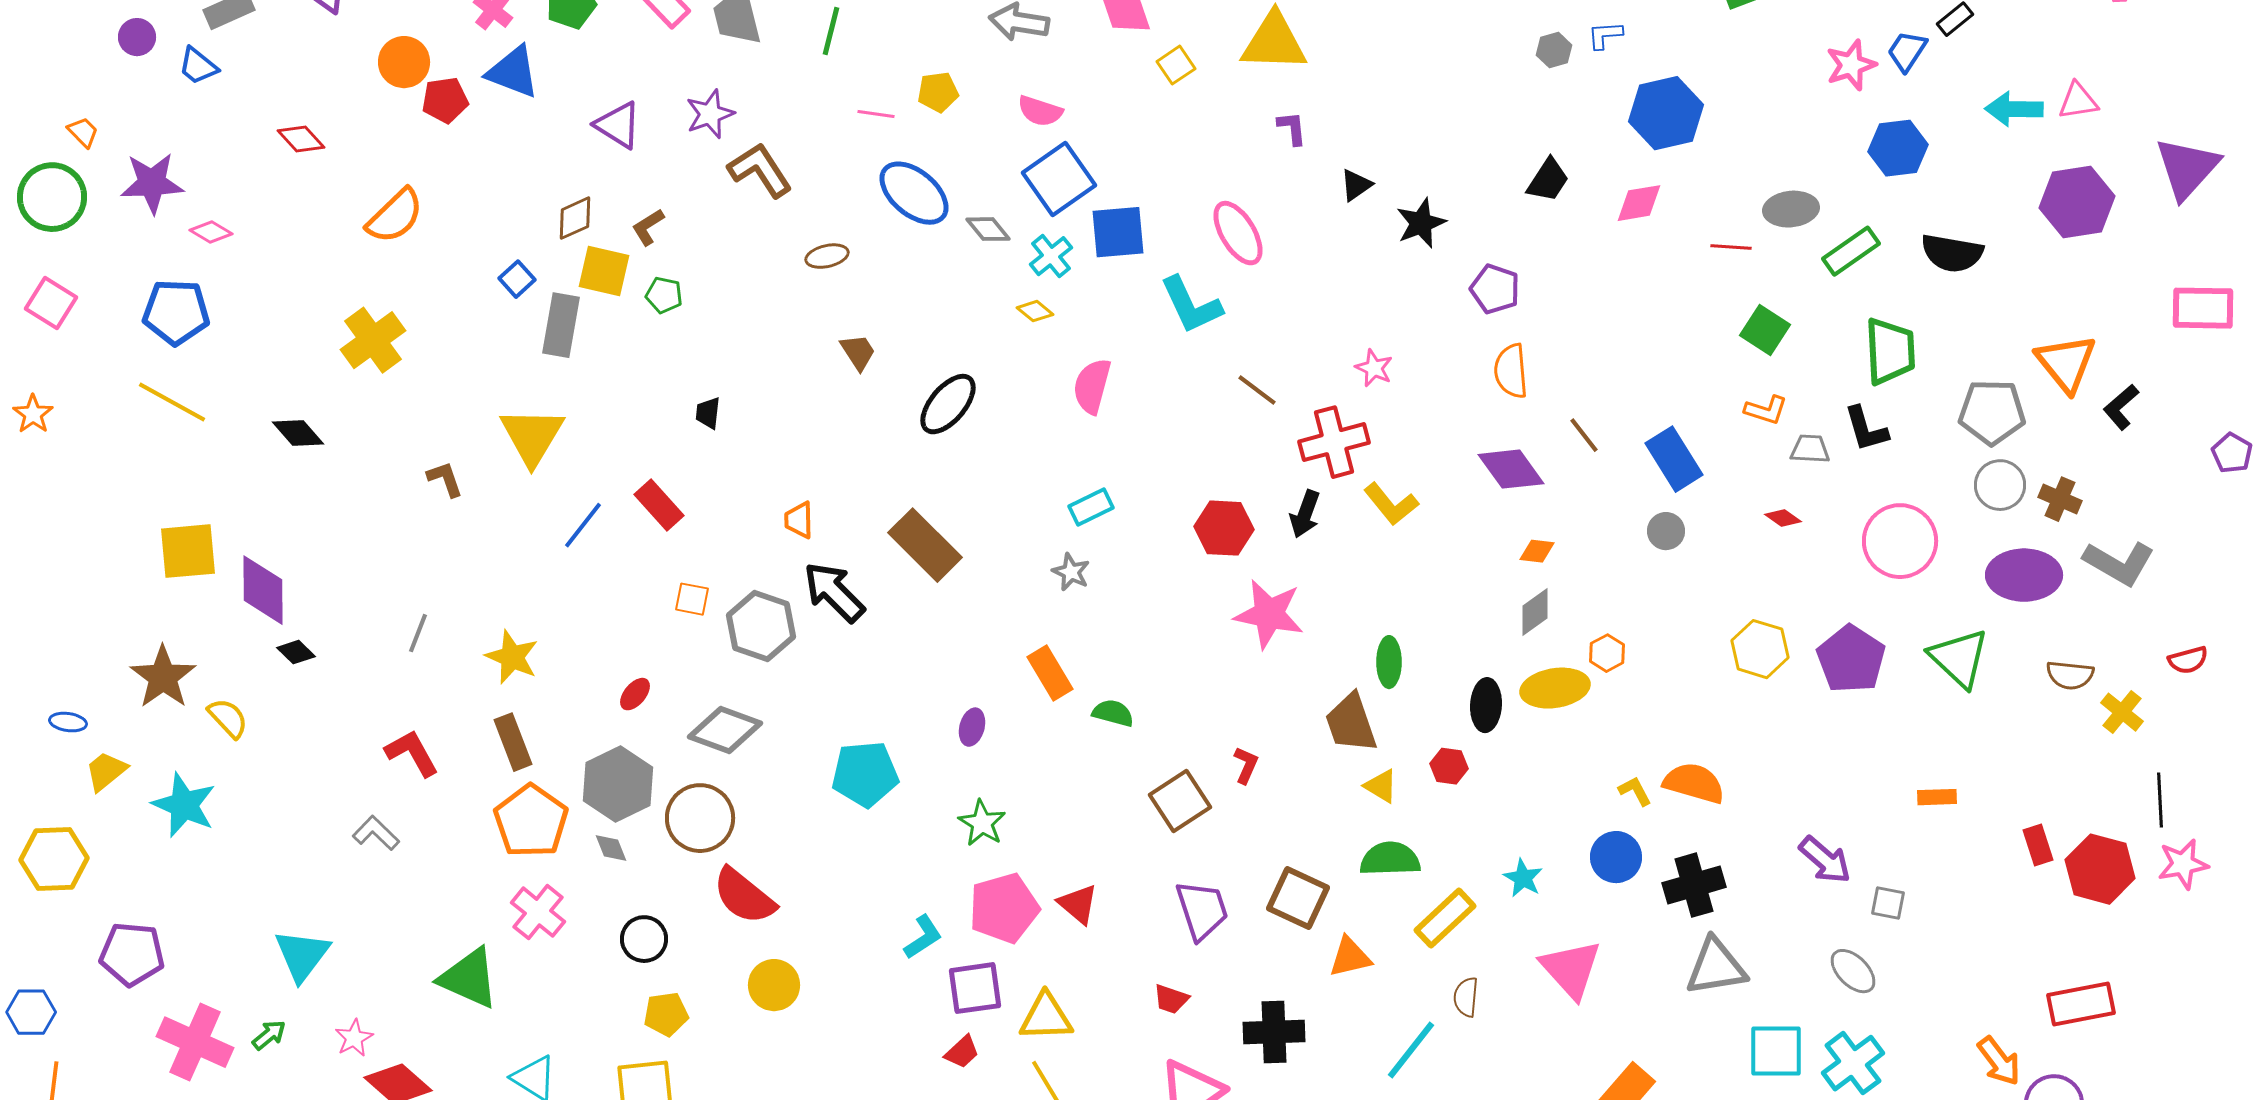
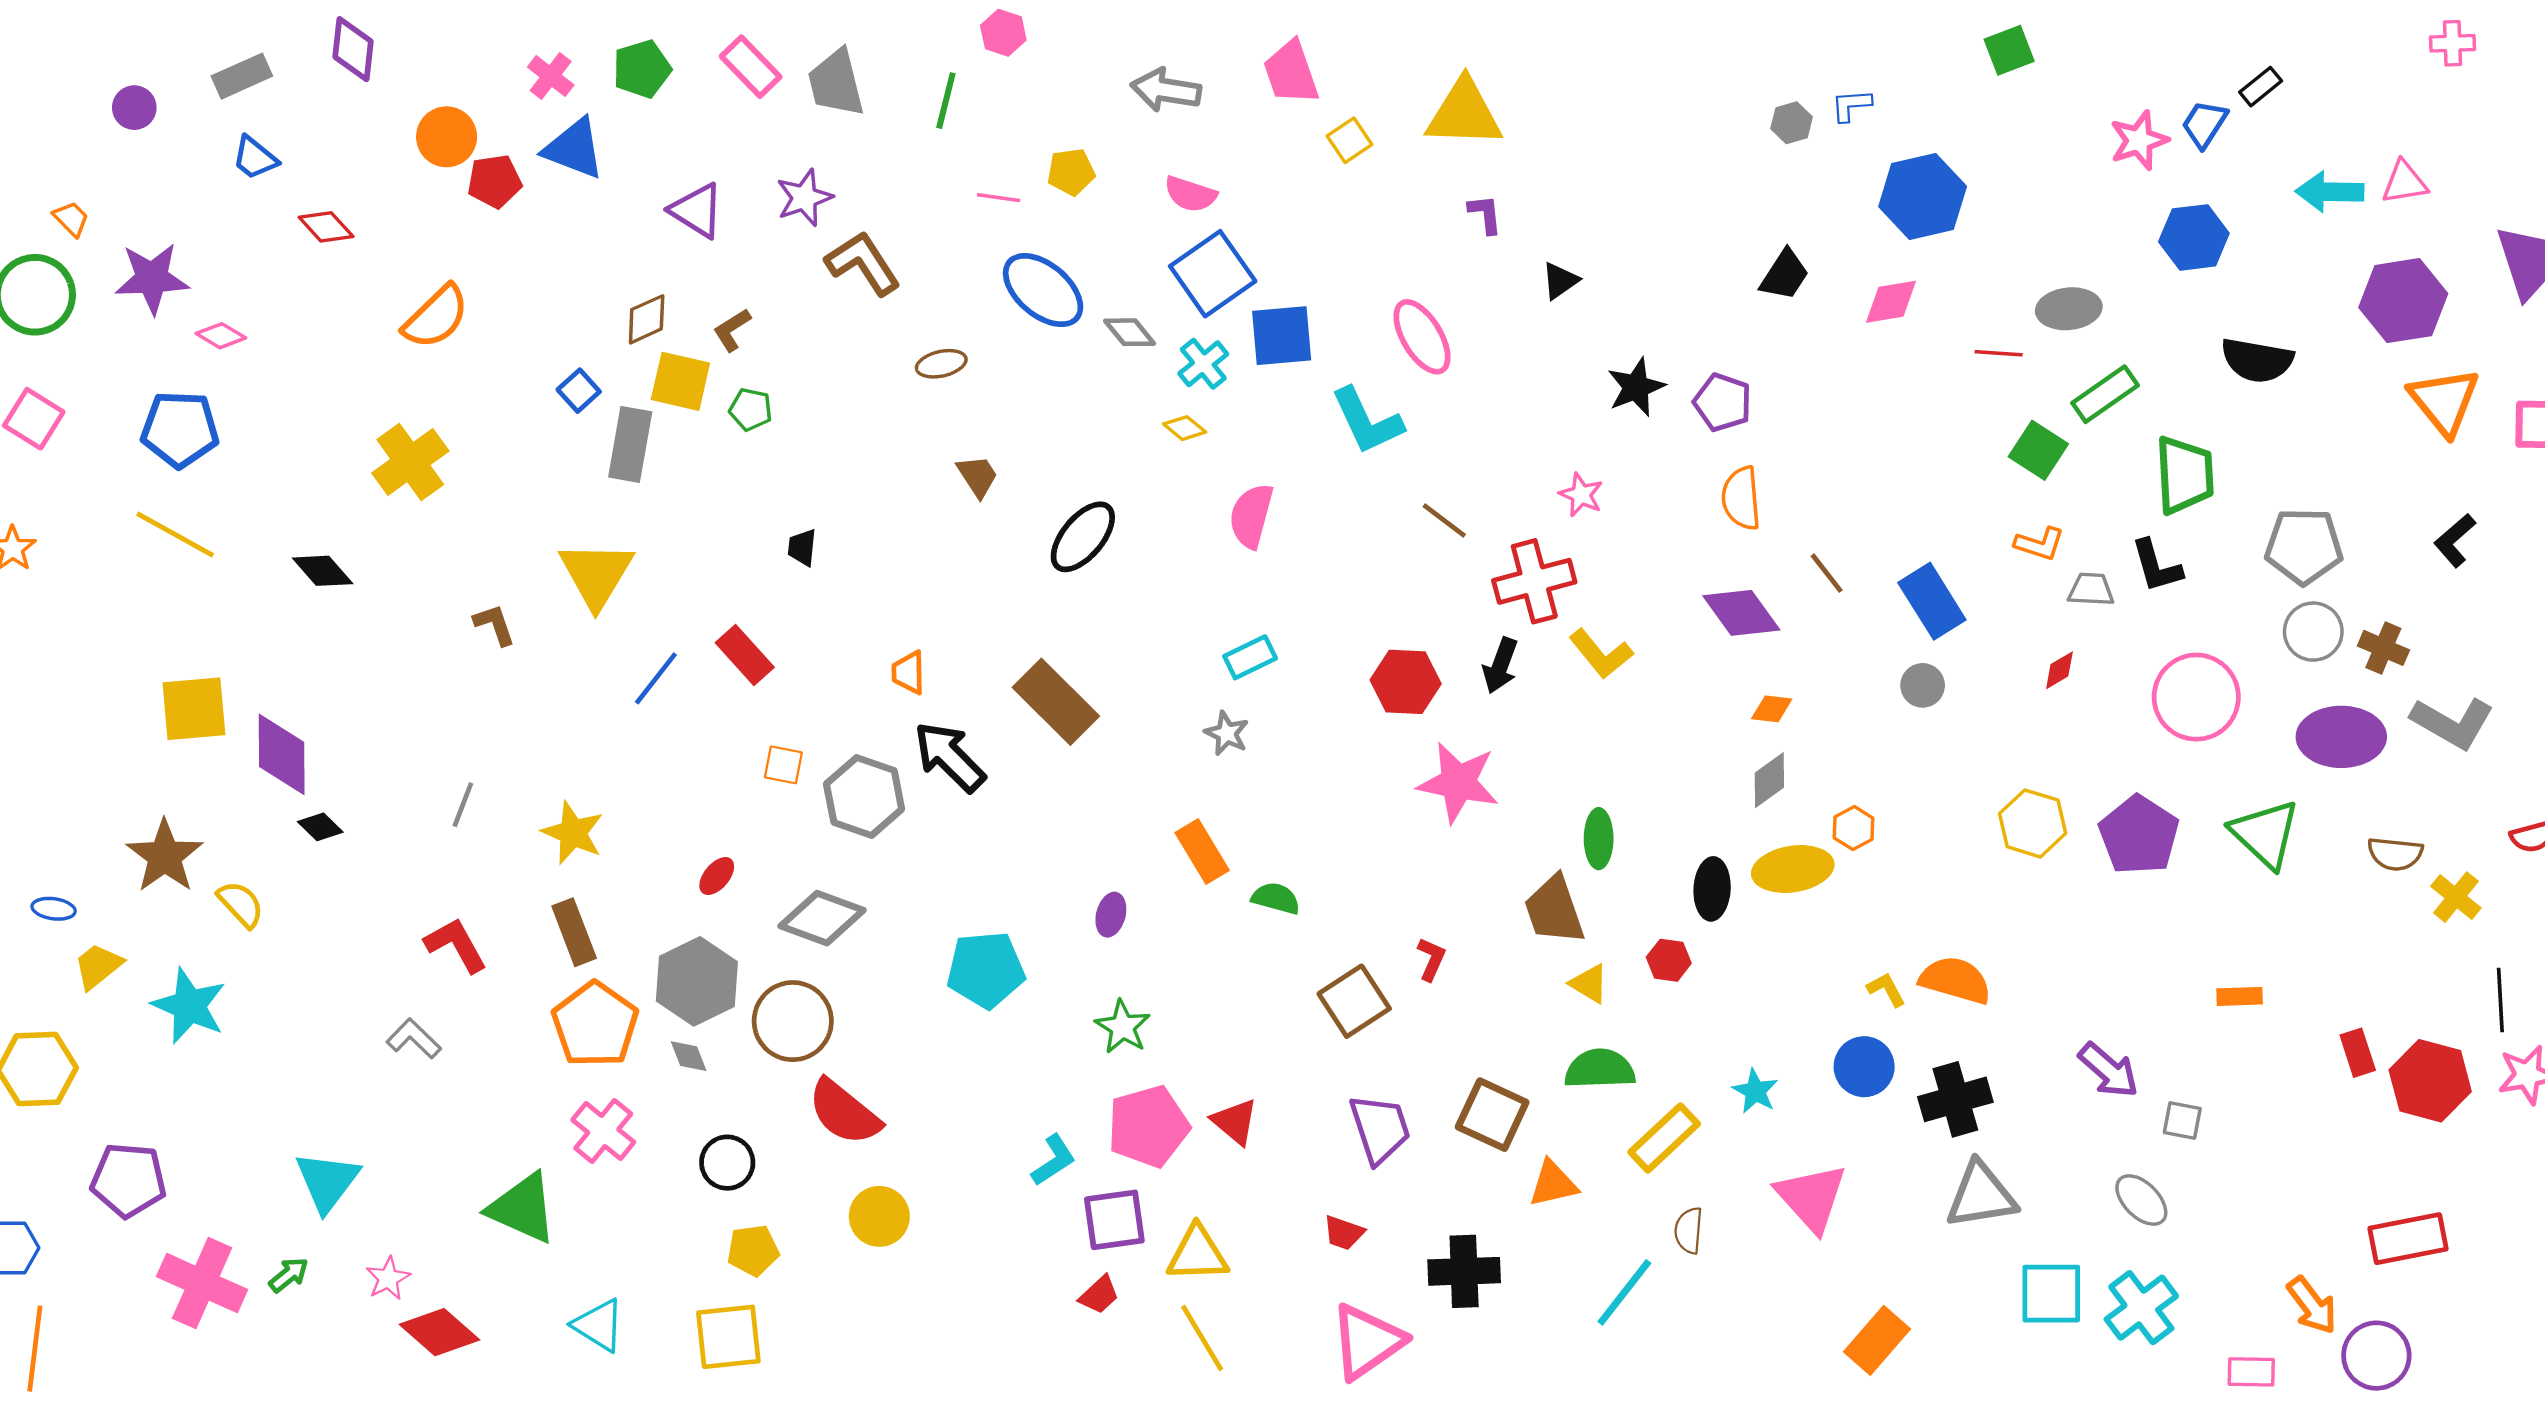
blue trapezoid: (198, 66) -> (255, 158), moved
black star: (1421, 223) -> (1636, 387), moved
green rectangle: (1851, 251) -> (2105, 394), moved
orange triangle: (2066, 363) -> (2444, 401), moved
red diamond: (1783, 518) -> (2059, 670), turned -66

